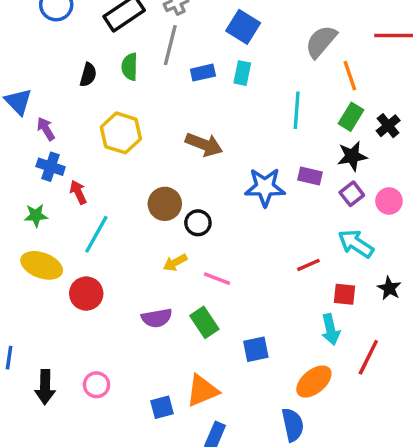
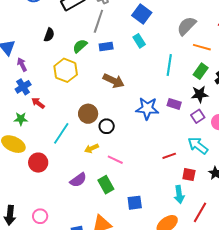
green semicircle: (130, 67) -> (80, 46), moved, turned 42
blue rectangle: (203, 73) -> (106, 46), moved
cyan rectangle: (242, 73) -> (139, 41), turned -48
orange line: (350, 76) -> (202, 47), turned -60
blue cross: (51, 167) -> (23, 87), turned 35
red arrow: (78, 192) -> (38, 103), turned -32
green star: (36, 215) -> (21, 119), moved
cyan line: (96, 234) -> (61, 133), moved
purple semicircle: (157, 318) -> (78, 180), turned -30

